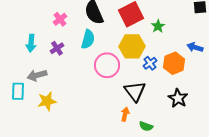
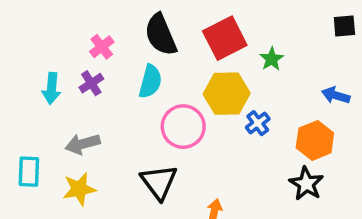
purple cross: (57, 48) -> (91, 83), moved
orange hexagon: (174, 63) -> (315, 140), moved
gray arrow: (37, 75) -> (83, 144), moved
black triangle: (135, 91) -> (159, 182), moved

